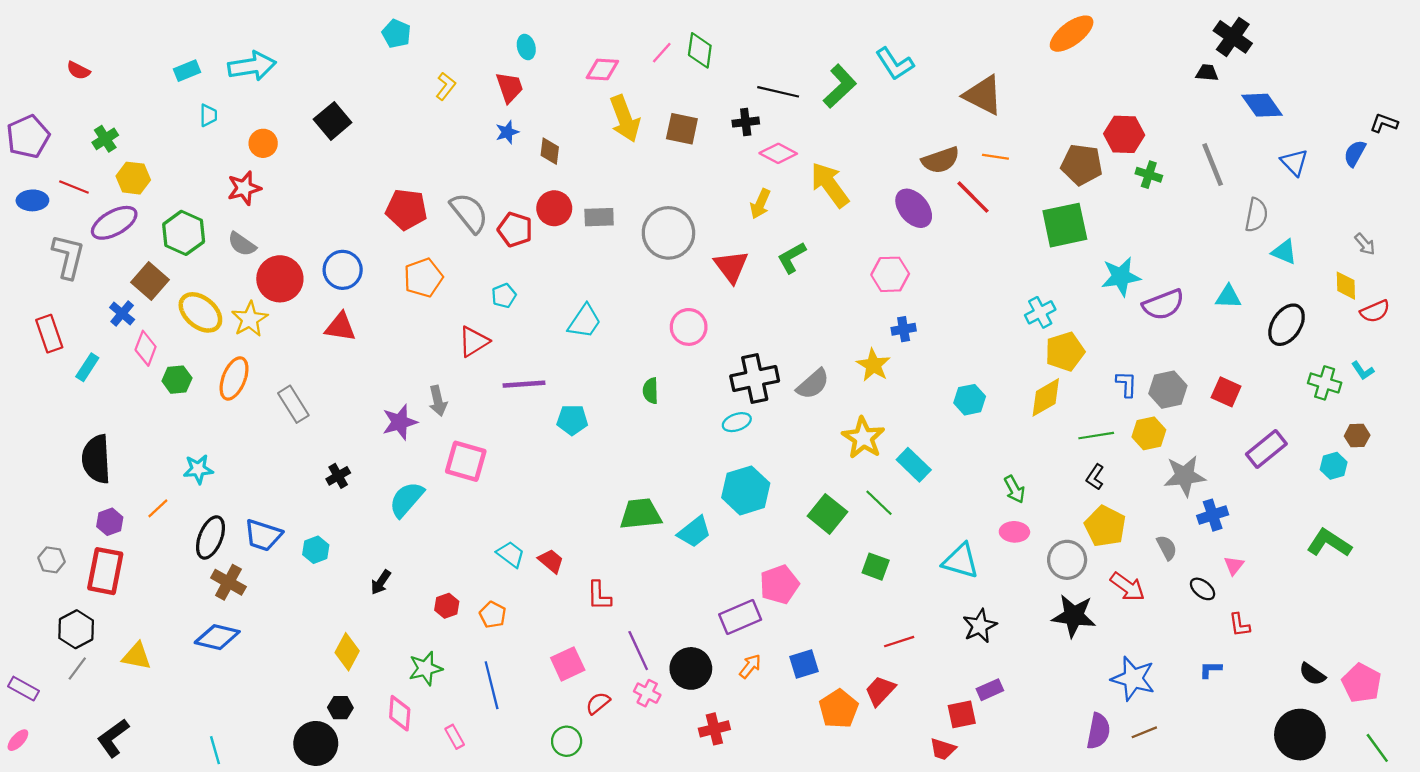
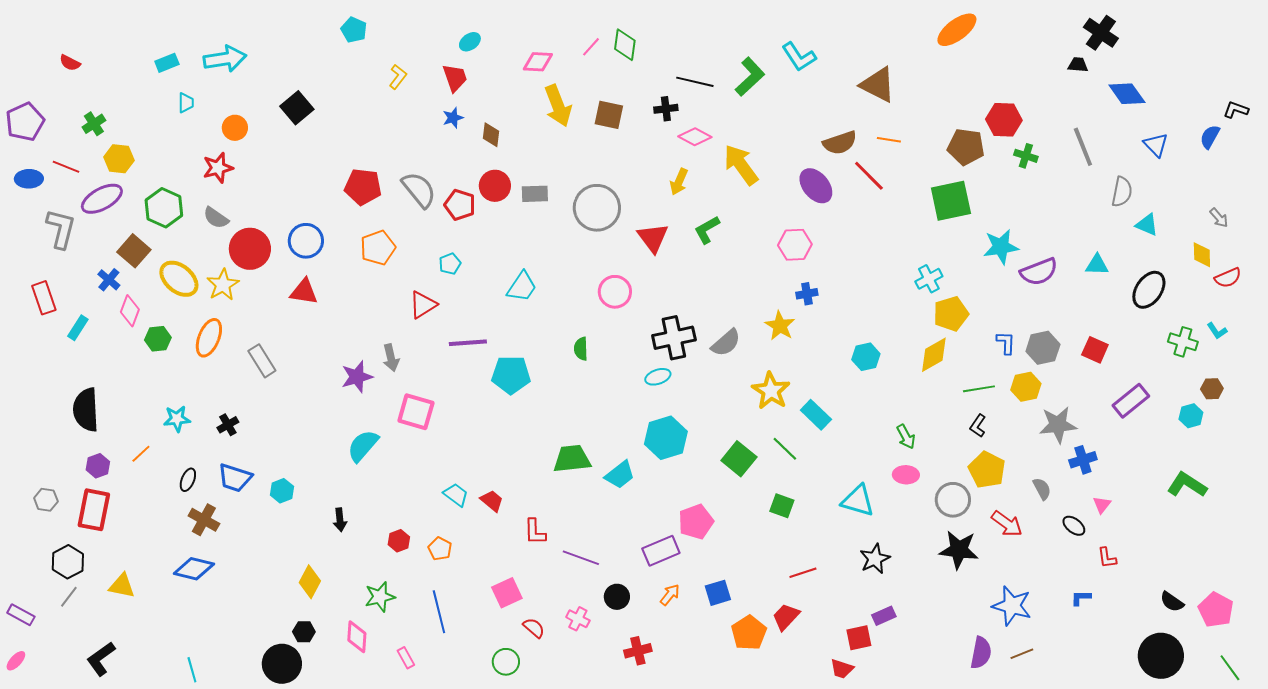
cyan ellipse: (526, 47) -> (470, 42), turned 70
cyan pentagon: (572, 420) -> (511, 375), size x1.4
black cross: (338, 476) -> (228, 425), moved
black ellipse: (211, 537) -> (188, 480), size x0.6
black arrow: (381, 582) -> (340, 520), turned -40
purple line: (638, 651) -> (581, 558), moved, turned -45
black circle: (691, 668) -> (617, 597), size x0.7
red semicircle: (598, 703) -> (534, 628), turned 80

